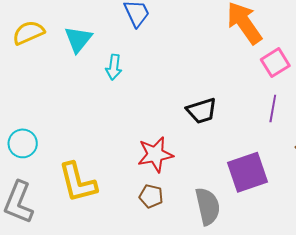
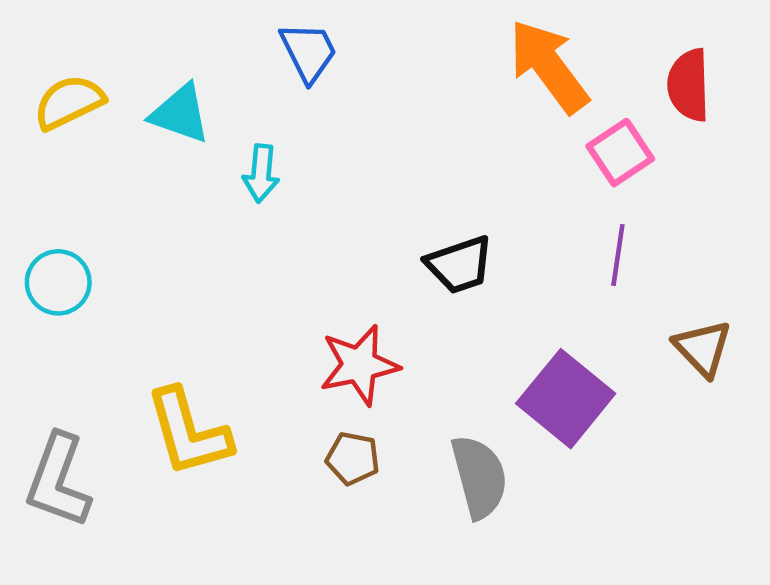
cyan triangle: (78, 39) -> (180, 114), turned -48
cyan circle: (23, 143) -> (58, 282), moved
purple square: (247, 172) -> (566, 399), turned -30

